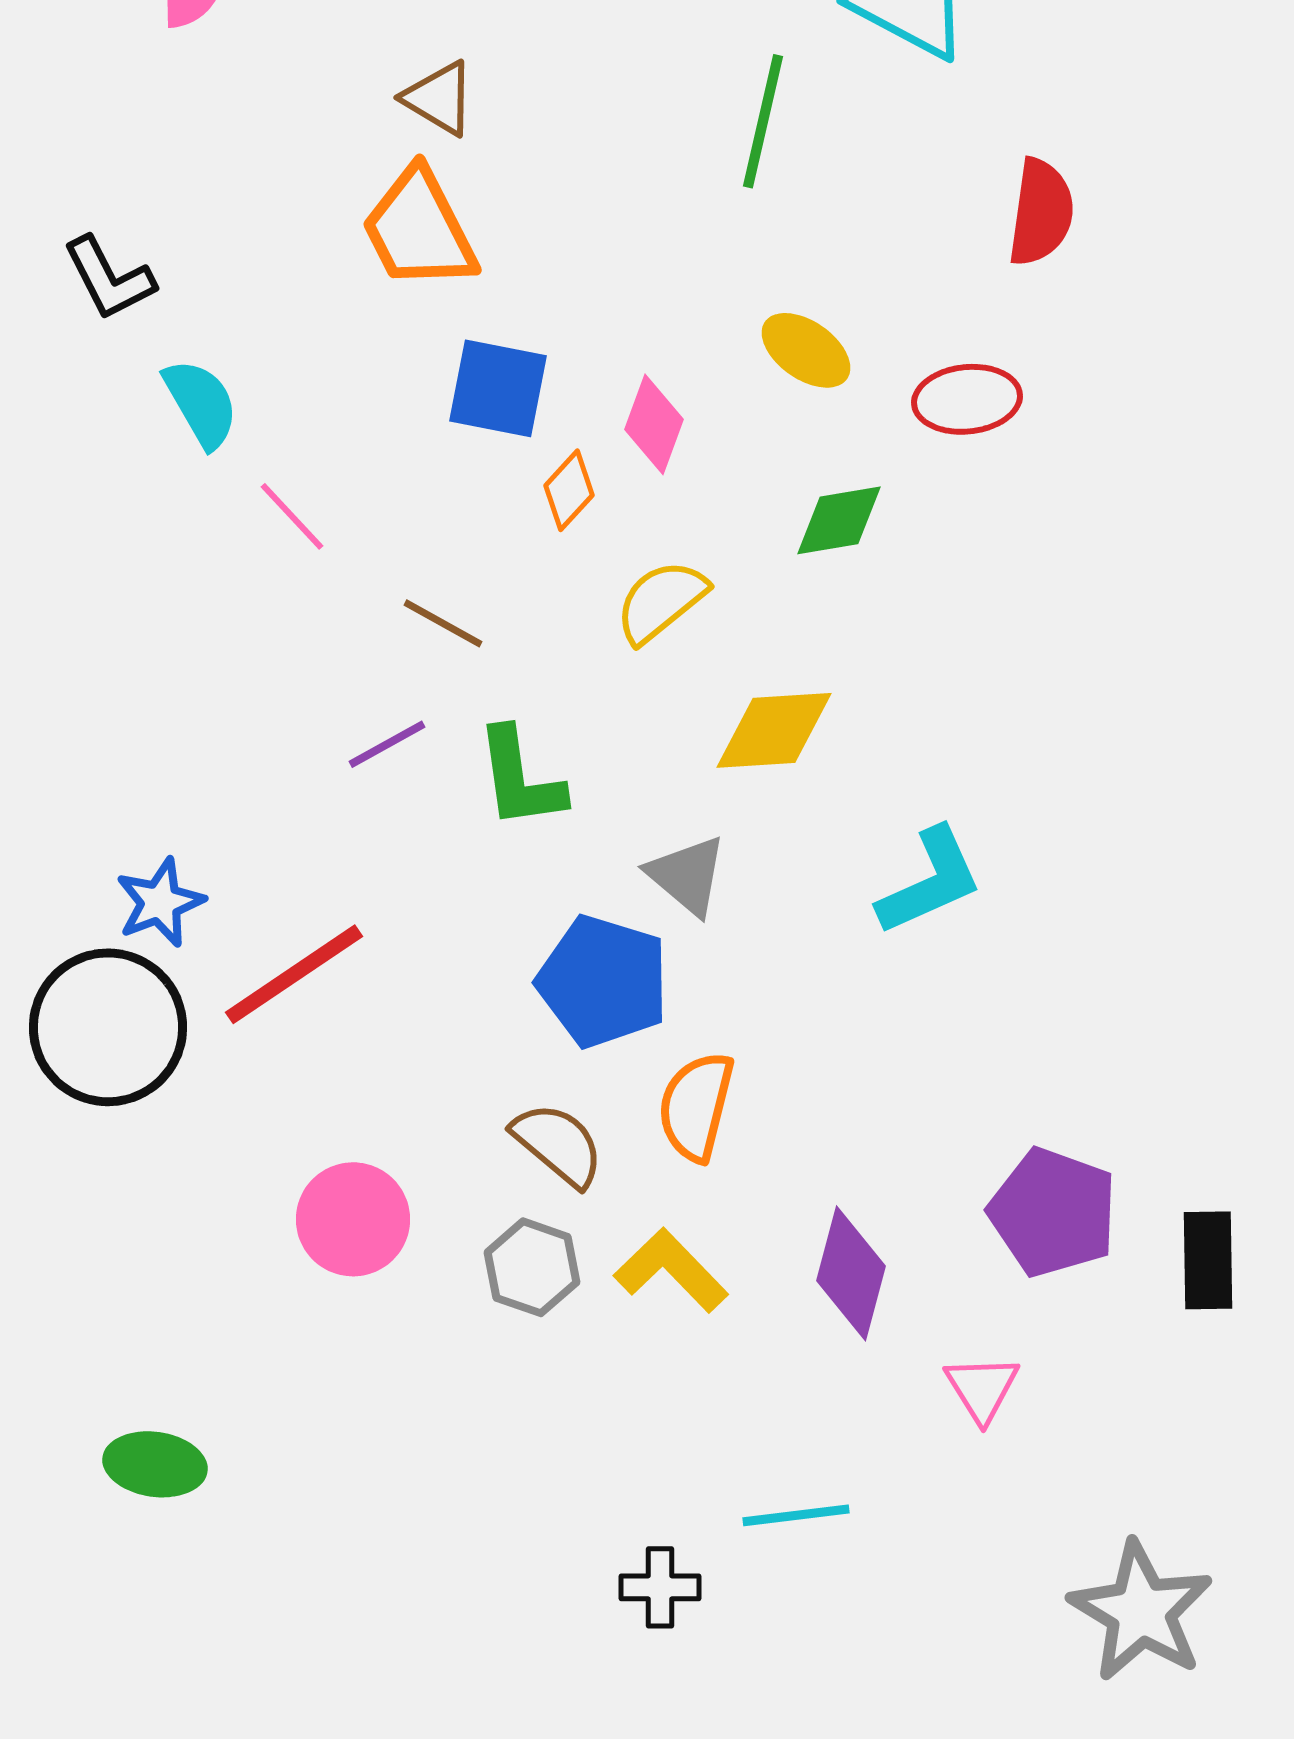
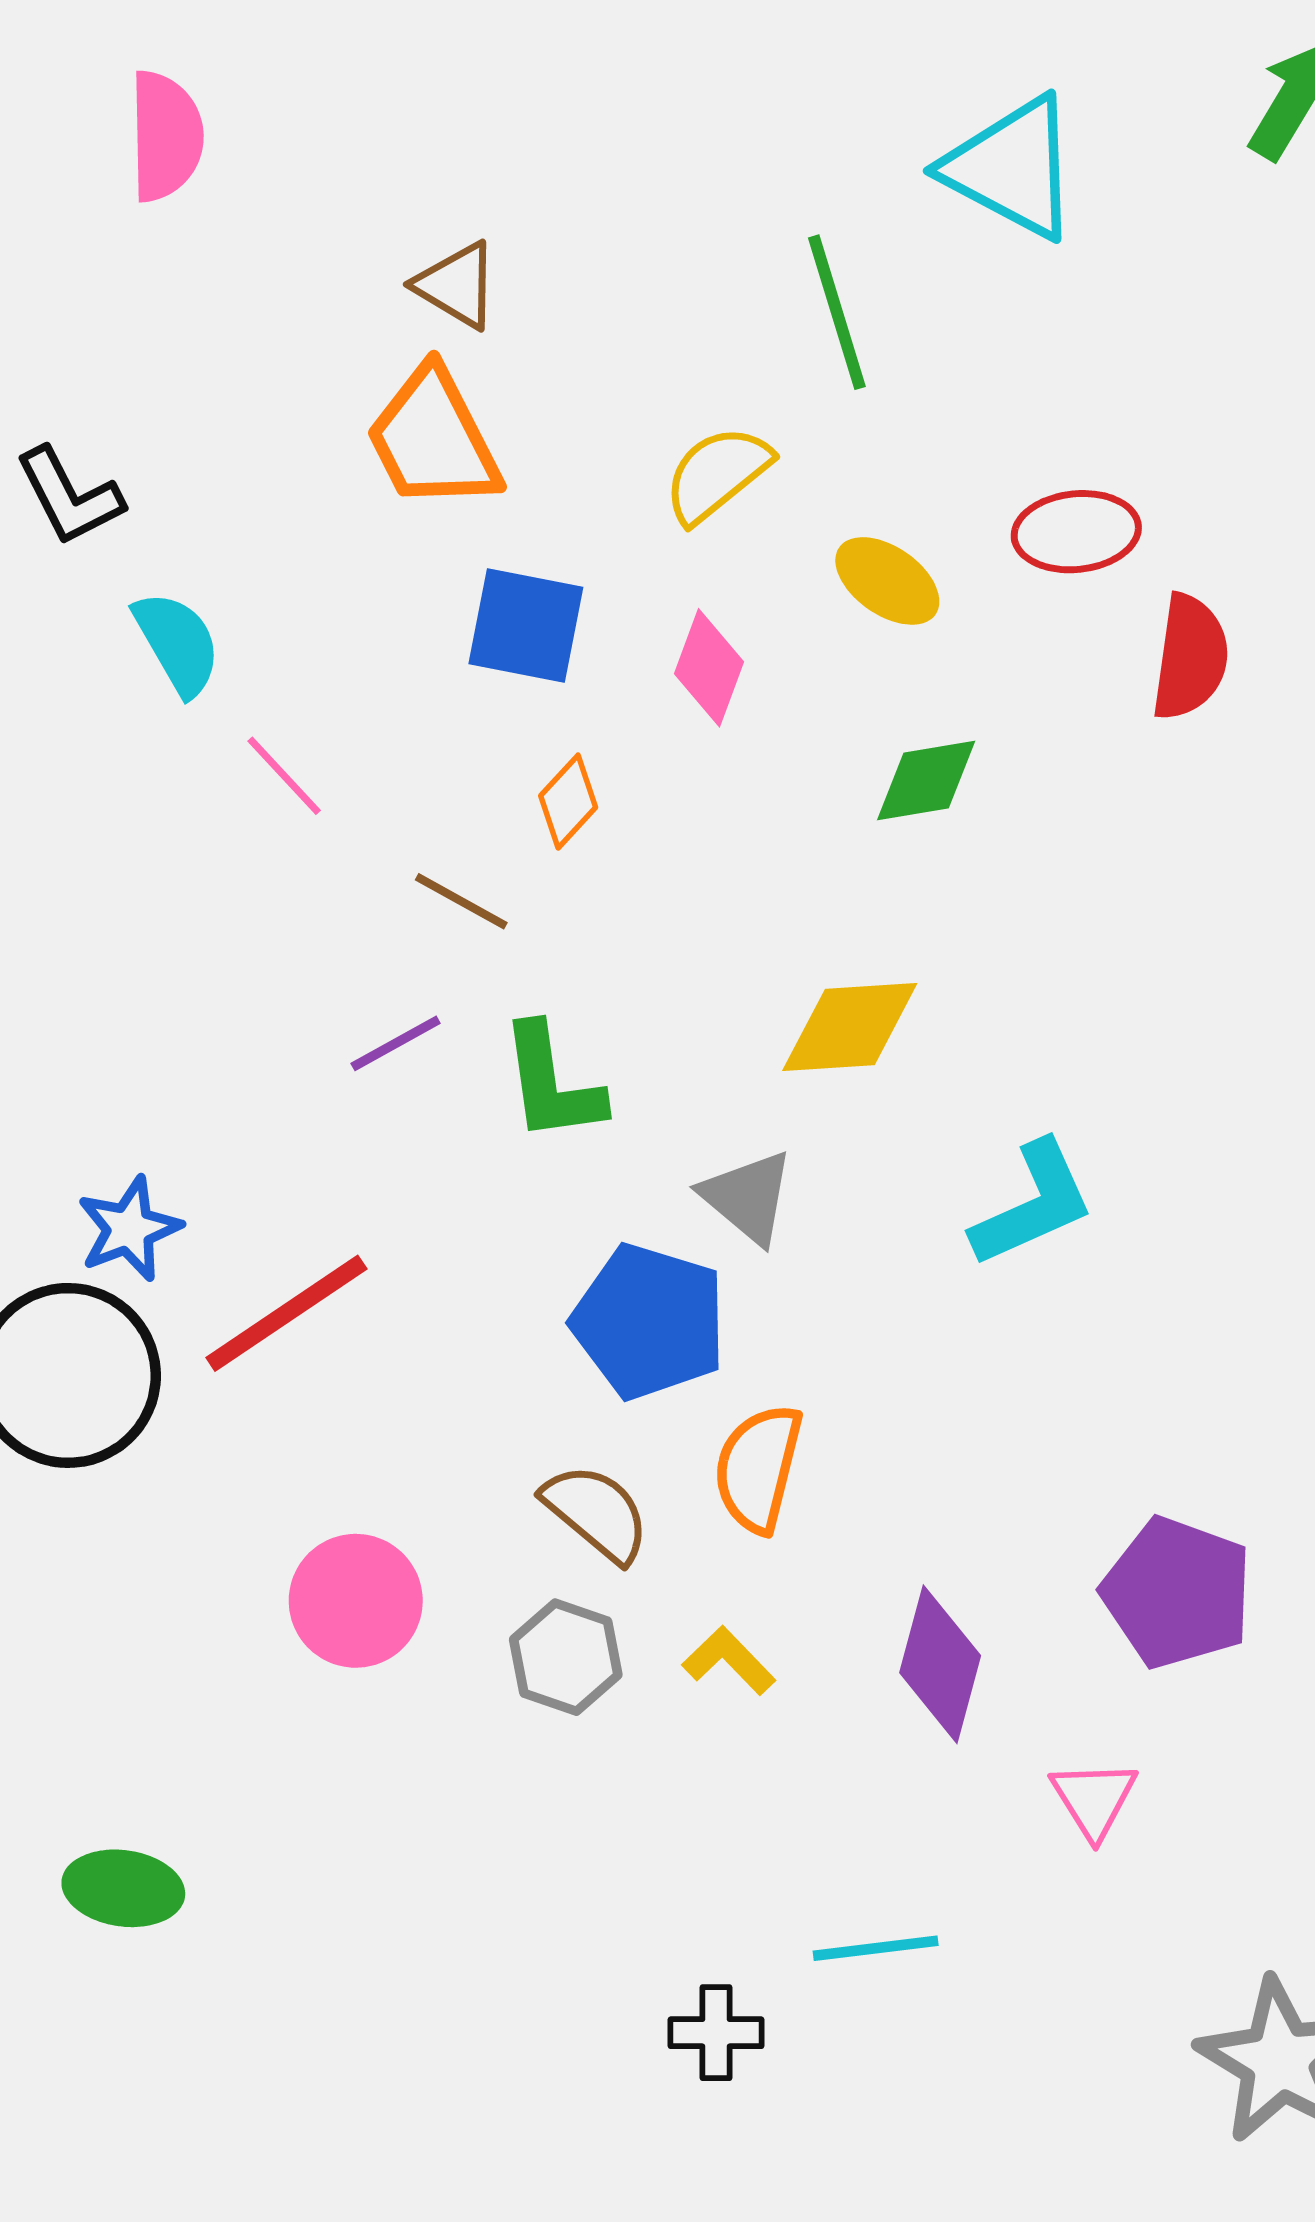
green line: (763, 121) -> (837, 312), turned -30
red semicircle: (1041, 212) -> (1190, 657), moved
red ellipse: (967, 399) -> (1076, 532), moved
orange diamond: (569, 490) -> (568, 802), moved
yellow semicircle: (661, 601) -> (717, 474), moved
yellow L-shape: (671, 1270) -> (729, 1661), size x0.7

